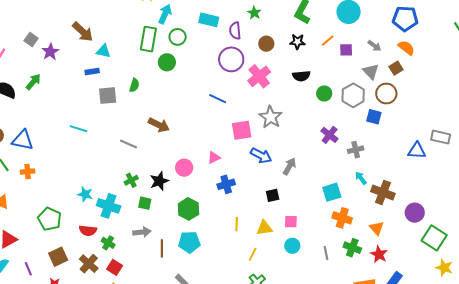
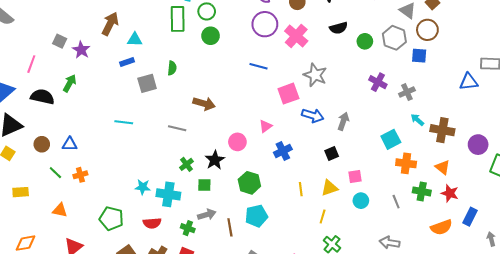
brown arrow: (83, 32) -> (110, 24), turned -95
green circle: (167, 62) -> (211, 36), moved
blue triangle: (23, 140) -> (70, 144), size x0.7
green cross: (108, 243) -> (188, 228), moved

